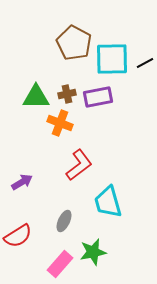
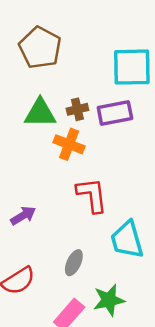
brown pentagon: (74, 43) -> (40, 48), moved
red L-shape: (79, 165) -> (92, 195), turned -60

